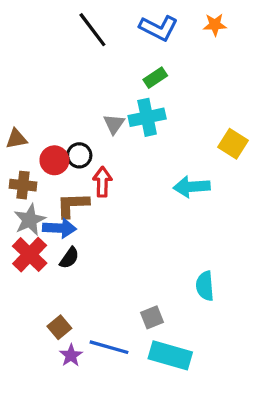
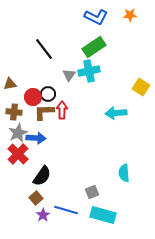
black line: (92, 30) -> (44, 49), moved
green rectangle: (155, 78) -> (94, 47), size x1.6
brown L-shape: (73, 205) -> (44, 112), moved
black semicircle: (69, 258) -> (42, 176), moved, size x1.5

